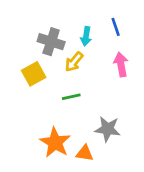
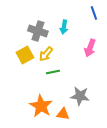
blue line: (116, 27) -> (94, 13), moved
yellow arrow: (74, 62) -> (46, 54), moved
pink arrow: (121, 64) -> (90, 48), turned -150

